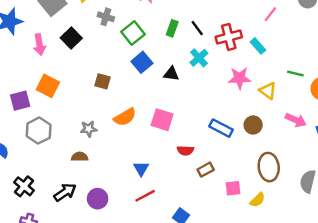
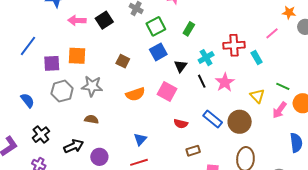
black line: (197, 28) -> (202, 81), moved
pink arrow: (39, 45) -> (77, 20), turned 90
black triangle: (171, 74) -> (181, 66), turned 48
pink star: (240, 78) -> (225, 82), moved, turned 30
orange square: (48, 86) -> (77, 56), turned -36
pink square: (162, 120) -> (167, 91), moved
pink arrow: (296, 120) -> (280, 110), moved, turned 90
brown circle: (253, 125) -> (240, 122), size x1.5
gray star: (89, 129) -> (92, 86), moved, size x1.5
red semicircle: (185, 150) -> (181, 124), moved

